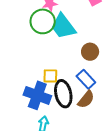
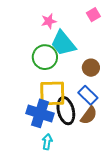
green circle: (43, 21) -> (45, 57), moved
yellow square: (50, 76) -> (52, 93), size x1.8

